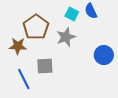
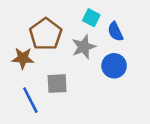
blue semicircle: (91, 11) -> (115, 32), moved
blue circle: (104, 55) -> (114, 66), moved

